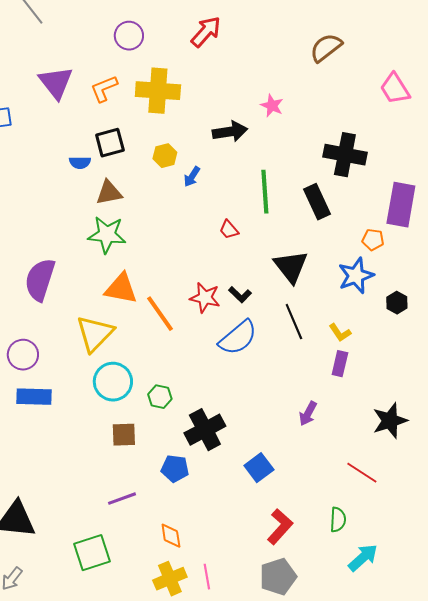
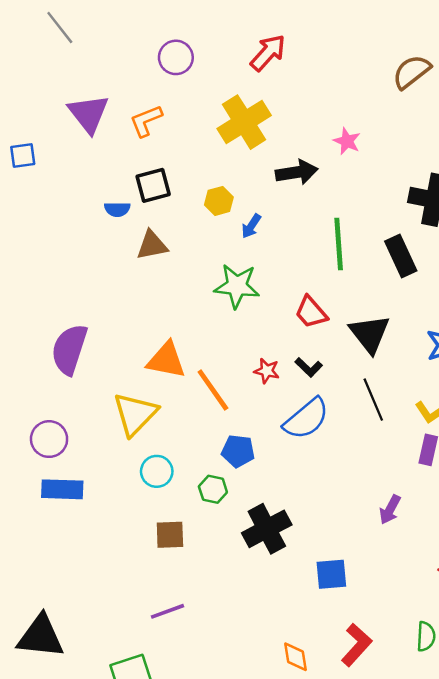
yellow cross: (158, 91) -> (244, 122), moved, turned -36
red trapezoid: (229, 230) -> (311, 312), moved, size x1.4
green star: (107, 235) -> (237, 286), moved
red star: (205, 298) -> (267, 371), size x0.7
cyan circle: (113, 382) -> (157, 471), size x0.7
blue square: (259, 468) -> (331, 574), turned 32
blue pentagon: (175, 469) -> (238, 451), moved
orange diamond: (171, 536) -> (295, 657), moved

